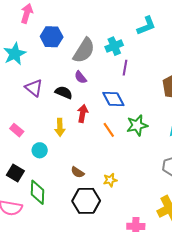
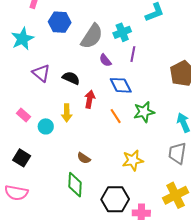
purple semicircle: (81, 77) -> (105, 60), moved
cyan circle: (40, 150) -> (46, 126), moved
yellow star: (110, 180) -> (133, 160), moved, size x1.5
green diamond: (37, 192) -> (75, 185), moved
black hexagon: (86, 201) -> (115, 199), moved

